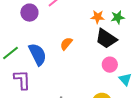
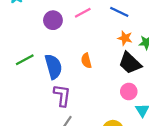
orange semicircle: (66, 44) -> (86, 61), turned -64
purple L-shape: (22, 80) -> (62, 95), moved

